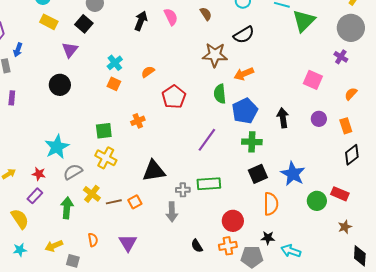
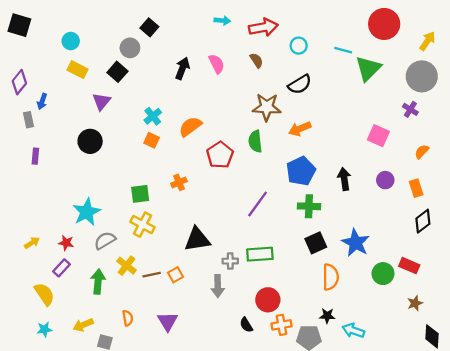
orange semicircle: (148, 72) -> (190, 127), size x1.5
green semicircle: (220, 94) -> (255, 141), moved
red circle: (233, 221) -> (268, 300), moved

